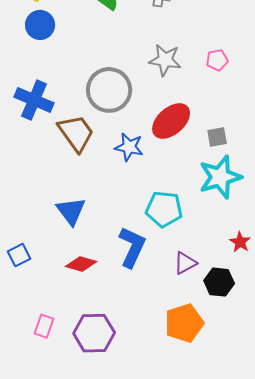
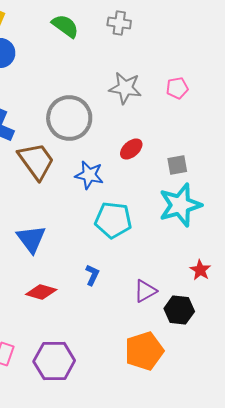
red ellipse: (171, 121) -> (131, 149), size x0.6
cyan pentagon: (164, 209) -> (113, 220), moved
blue L-shape: (132, 247) -> (92, 275), size x0.5

